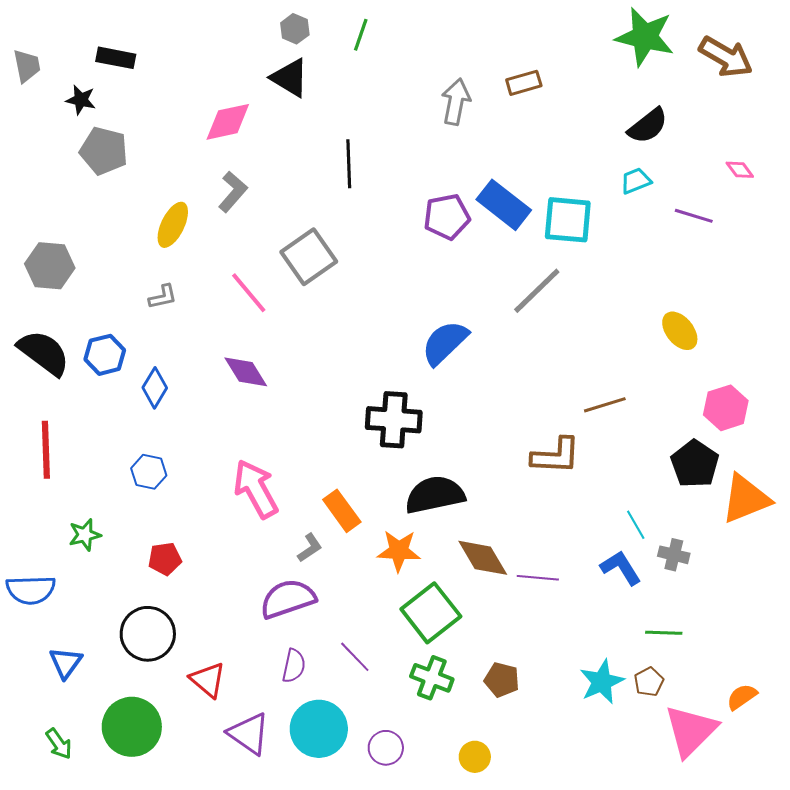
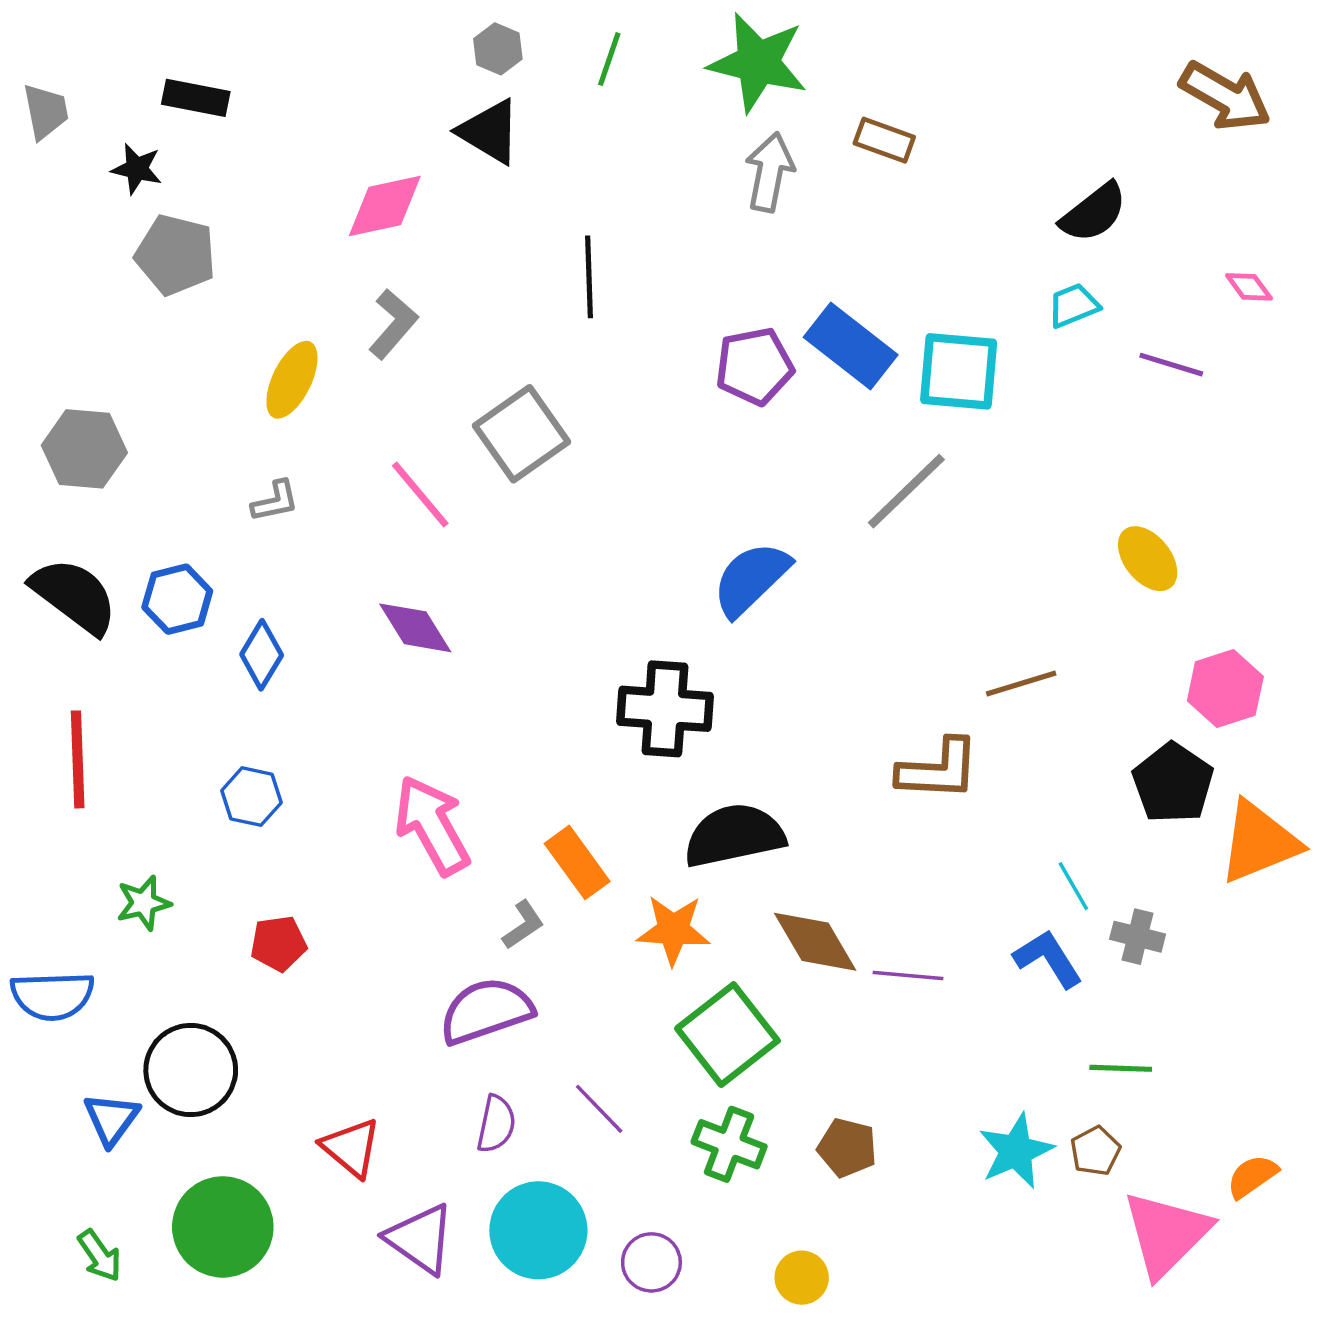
green star: (645, 37) -> (758, 62), moved
brown rectangle: (524, 83) -> (884, 140), turned 36
black circle: (148, 634) -> (191, 1070), moved

